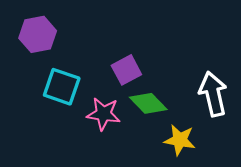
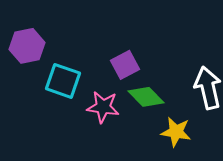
purple hexagon: (38, 34) -> (27, 46), moved

